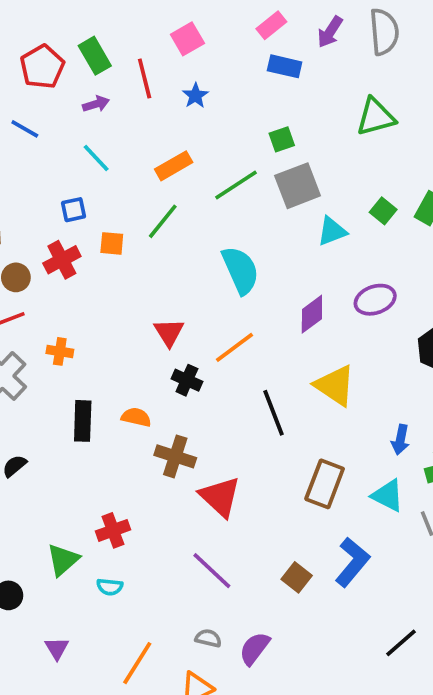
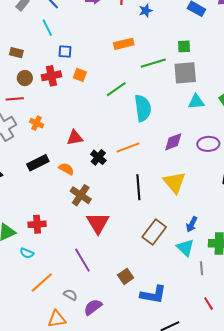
cyan line: (96, 158) -> (47, 28), moved
green line: (163, 221) -> (116, 89), moved
red triangle: (169, 332) -> (75, 138), moved, turned 36
black rectangle: (83, 421) -> (38, 163), turned 45
blue arrow: (400, 440) -> (192, 224), moved
blue L-shape: (352, 562) -> (153, 295), moved, turned 44
orange line: (137, 663) -> (42, 283), moved

